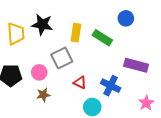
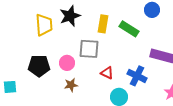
black star: (42, 24) -> (70, 16), turned -30
gray square: (62, 58) -> (89, 49), turned 30

